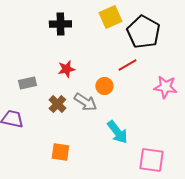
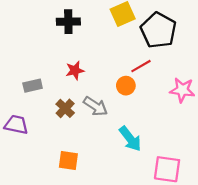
orange circle: (104, 86) -> (126, 86), moved

